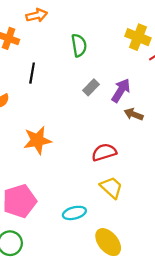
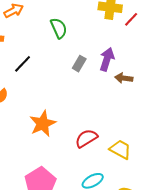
black line: (32, 73) -> (23, 64), turned 48
red semicircle: (104, 152) -> (86, 138), moved

